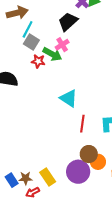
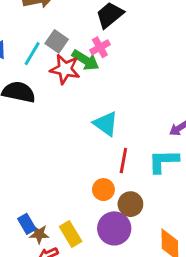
cyan line: (28, 29) -> (32, 54), moved
red star: (38, 61) -> (65, 69), size x1.5
orange circle: (98, 162) -> (103, 190), moved
blue rectangle: (12, 180) -> (27, 224), moved

